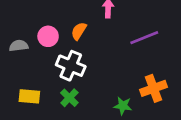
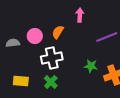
white cross: (71, 66) -> (52, 58), turned -35
green star: (123, 106) -> (91, 66), moved

